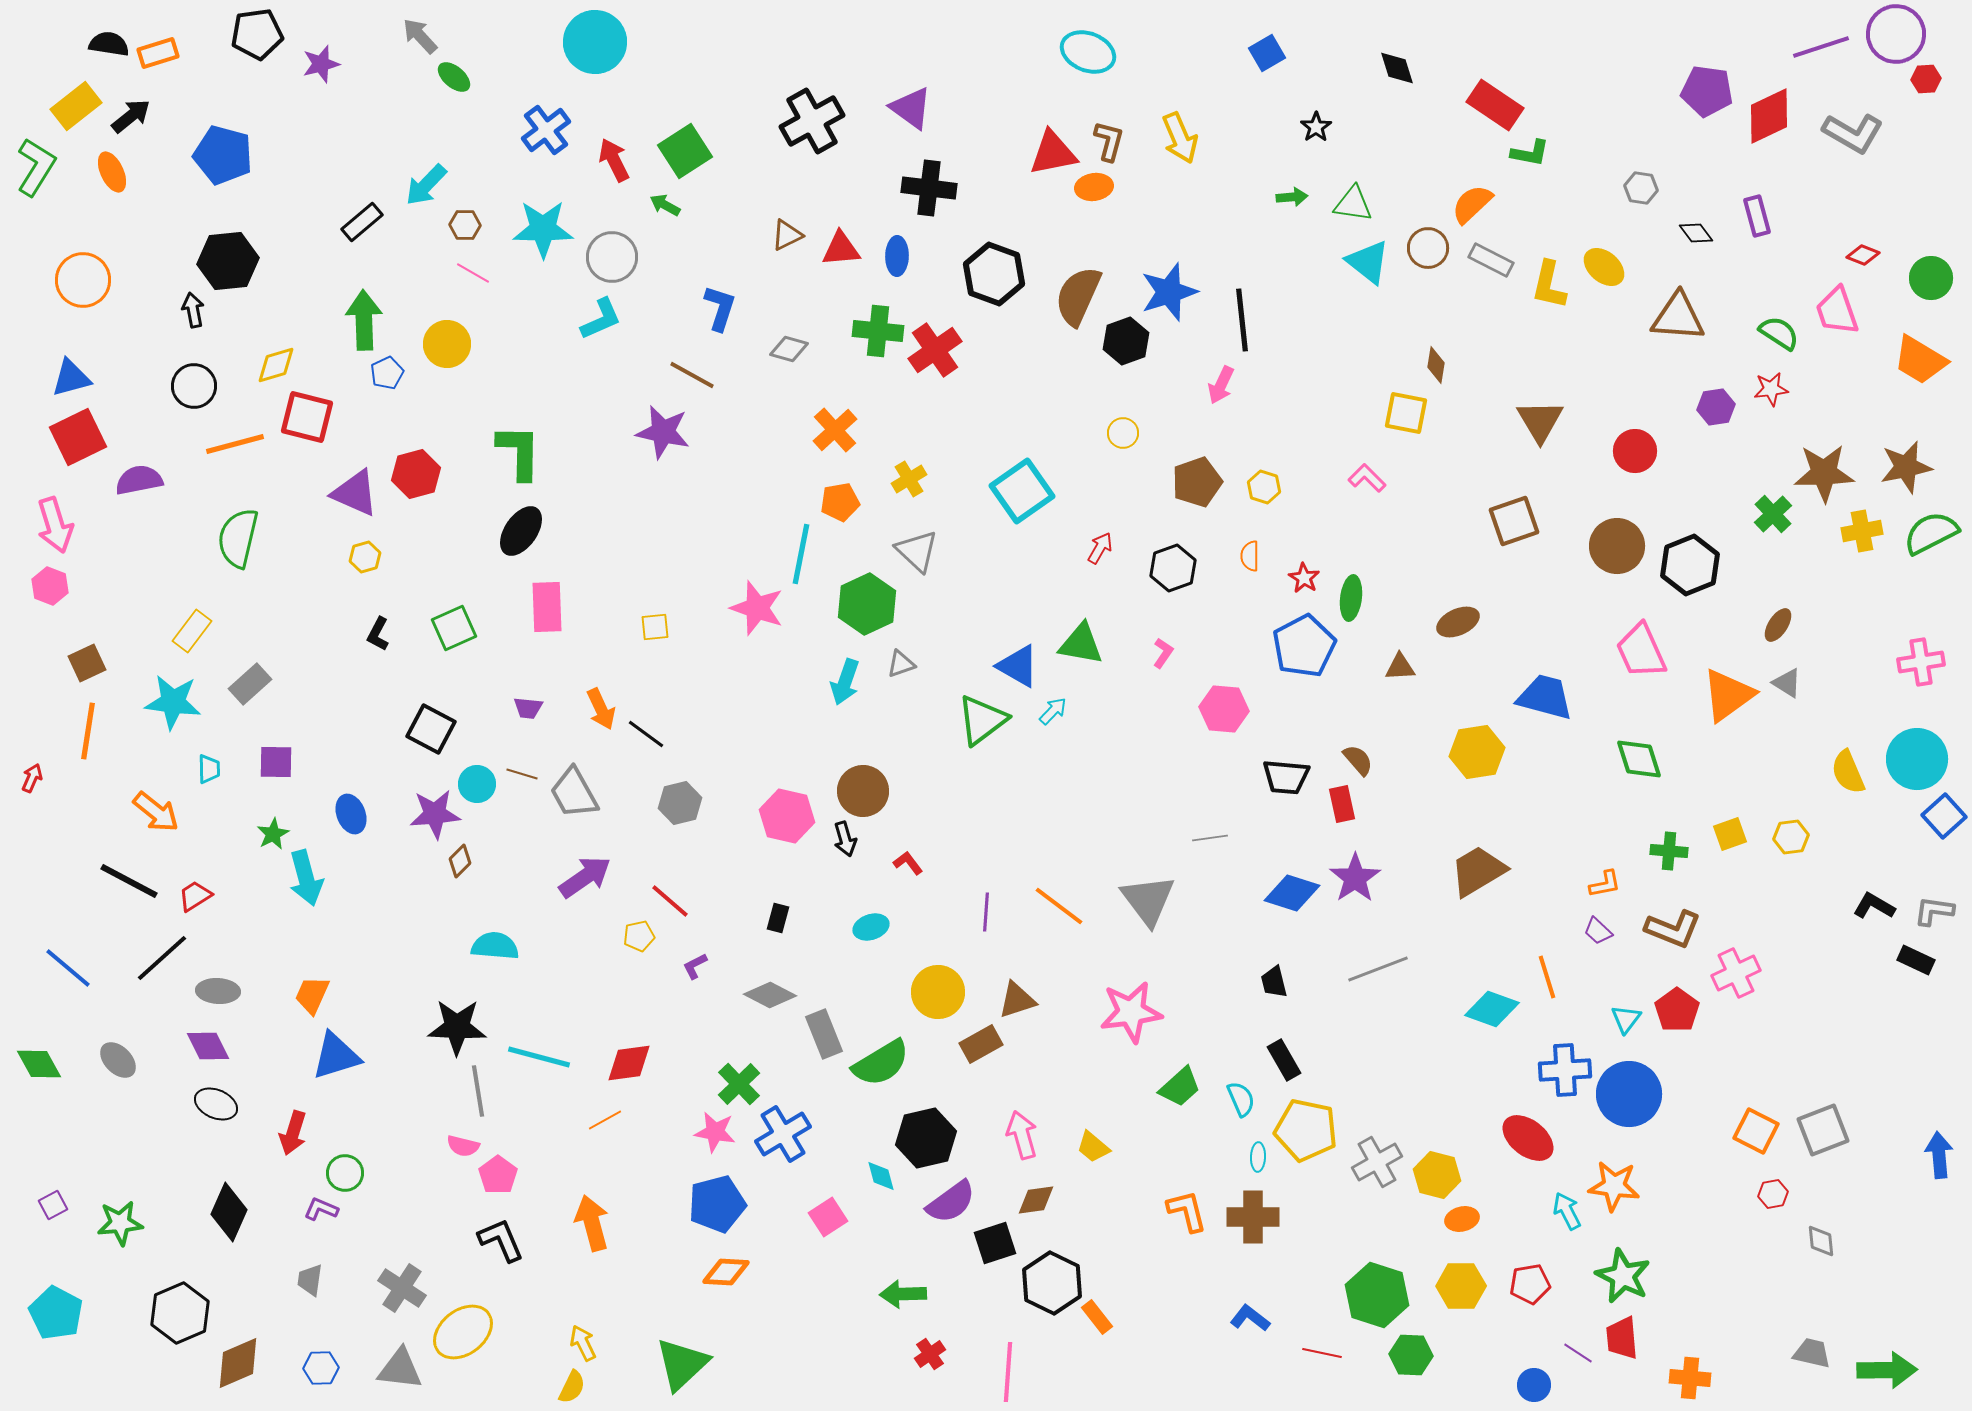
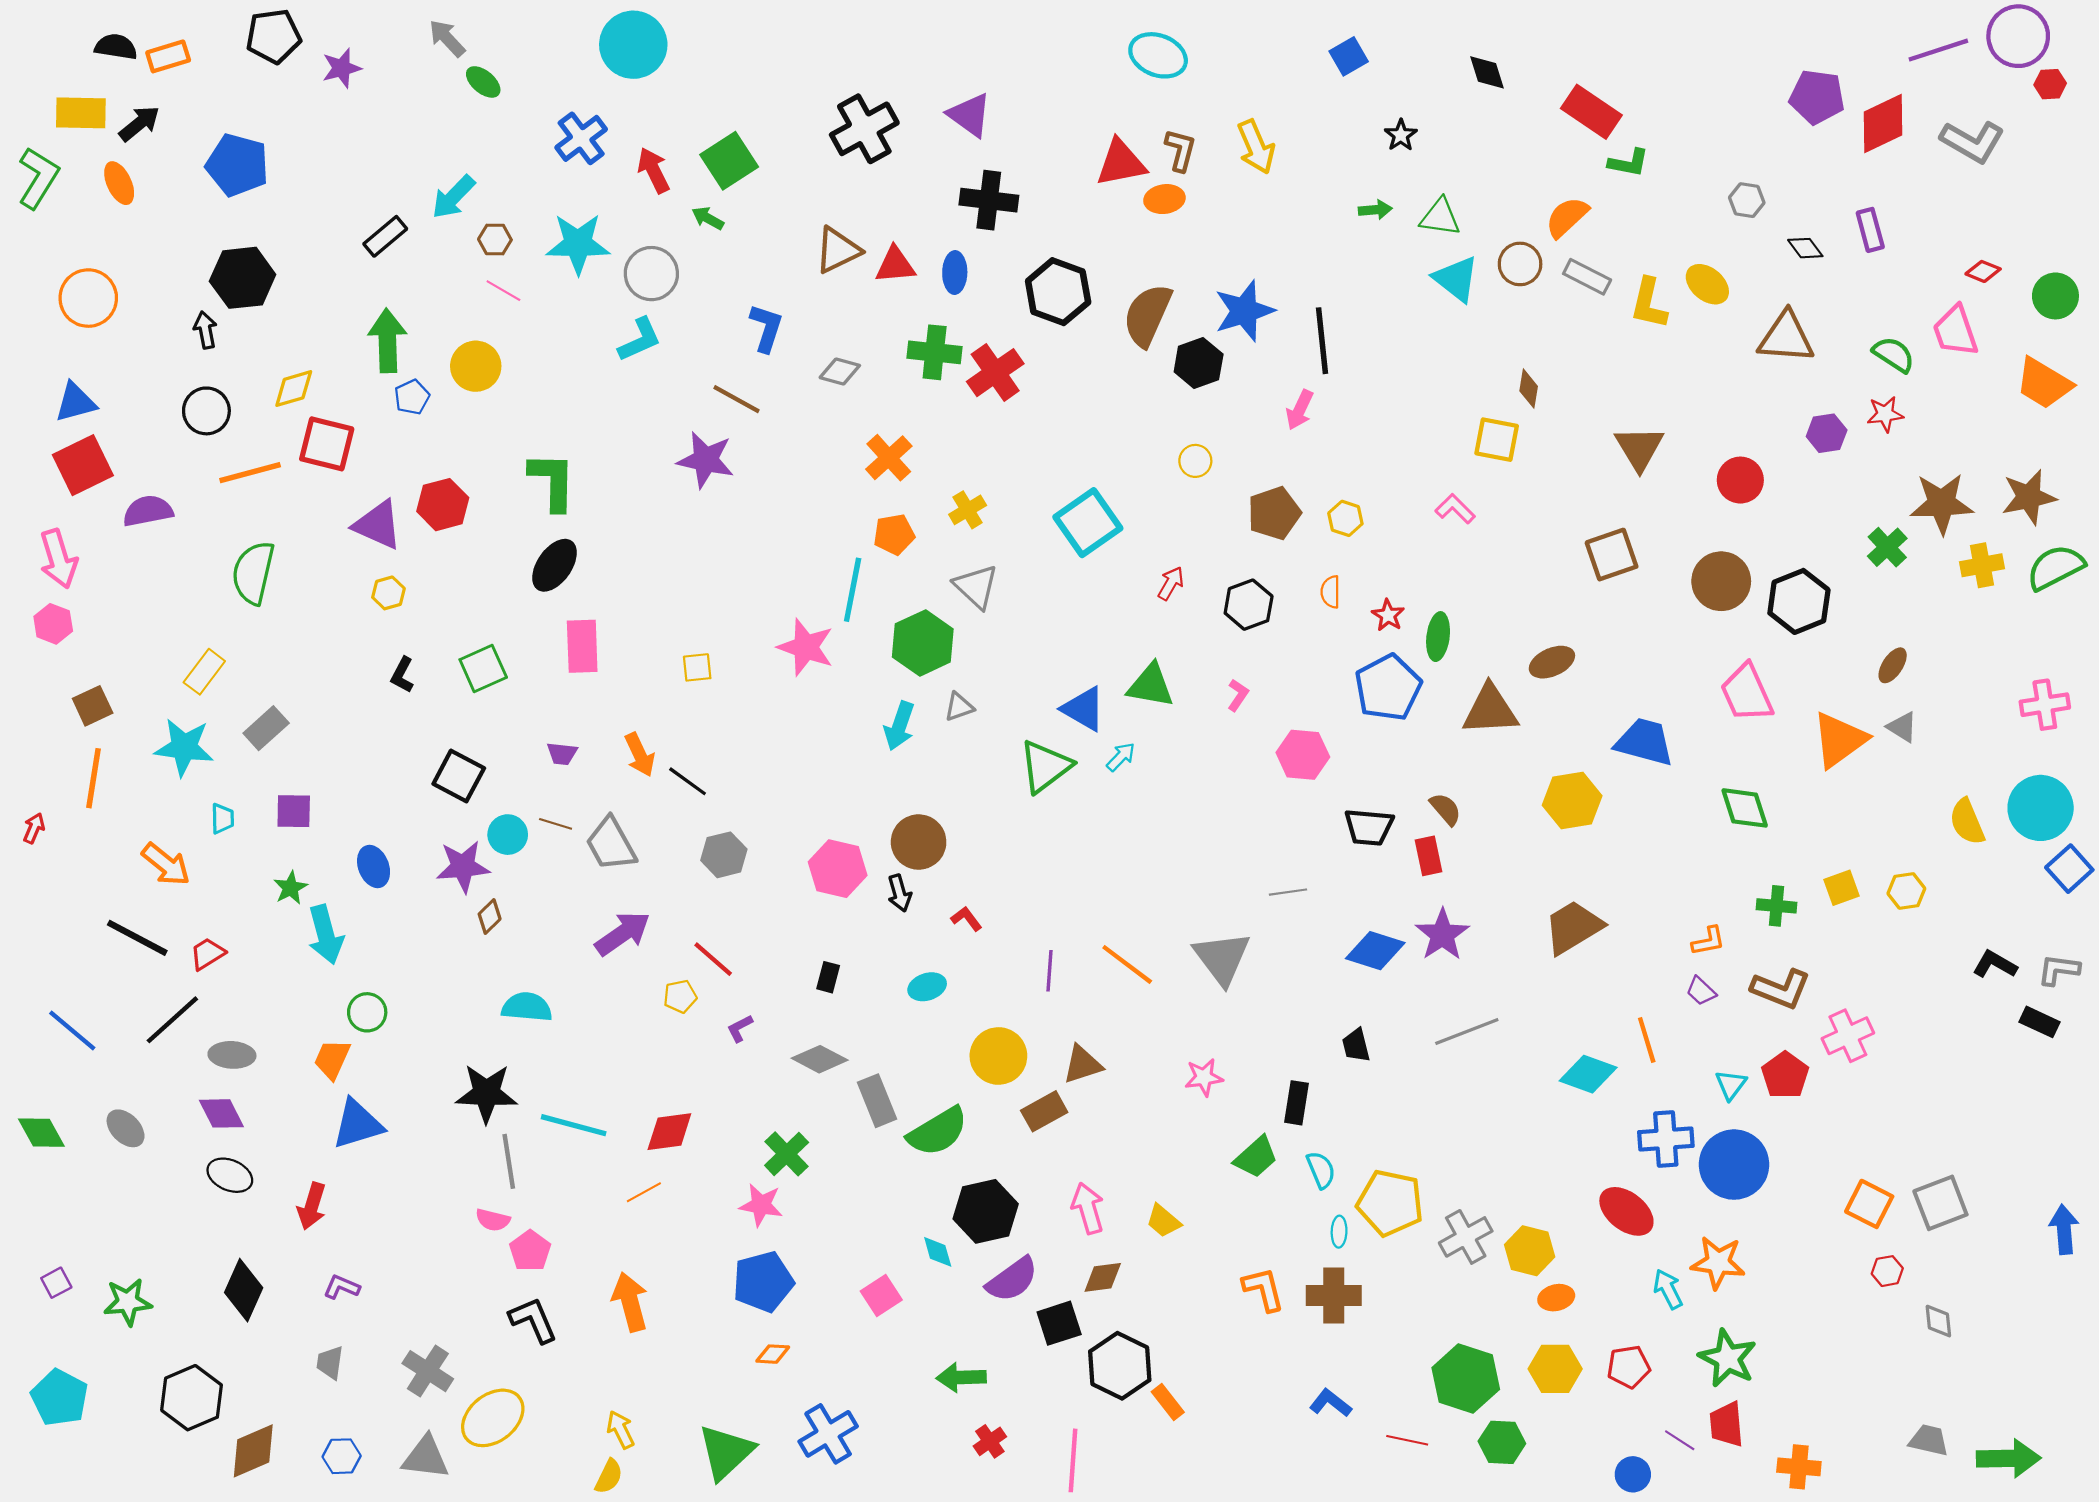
yellow rectangle: (76, 106) -> (81, 113), turned 39
brown triangle: (787, 235) -> (838, 250), size x1.4
brown triangle: (1400, 667) -> (1490, 710), size x1.8
pink star: (1131, 1012) -> (1204, 1077), size x0.6
black rectangle: (1284, 1060) -> (1296, 1103), moved, turned 39
blue cross: (783, 1134) -> (828, 1434), moved
green circle: (345, 1173) -> (367, 1012), moved
orange diamond: (726, 1272) -> (773, 1354), size x0.7

